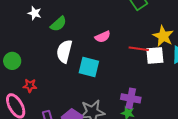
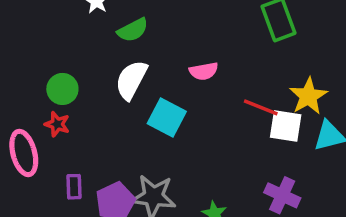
green circle: (12, 61) -> (62, 89), moved
purple cross: (131, 98) -> (282, 195), moved

